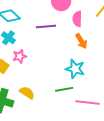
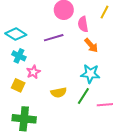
green line: (64, 89) -> (83, 96), turned -36
yellow semicircle: (27, 93) -> (59, 93), moved, turned 147

